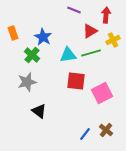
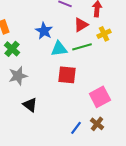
blue star: (43, 37) -> (44, 31), moved
green cross: (32, 55) -> (12, 49), moved
pink square: (102, 93) -> (100, 97), moved

